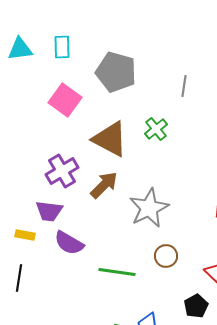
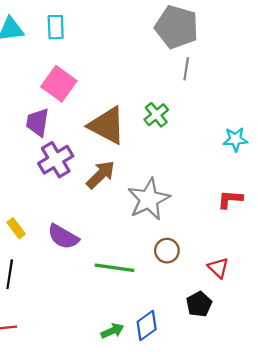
gray pentagon: (116, 72) -> (177, 27), moved
purple trapezoid: (49, 211) -> (37, 122), moved, turned 92
yellow rectangle: (25, 235) -> (16, 228), turned 42

